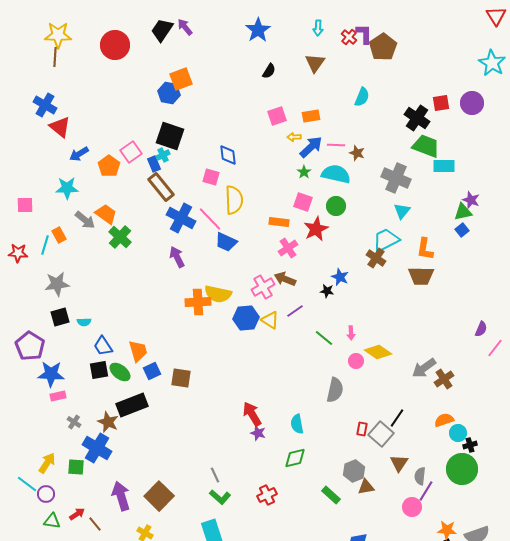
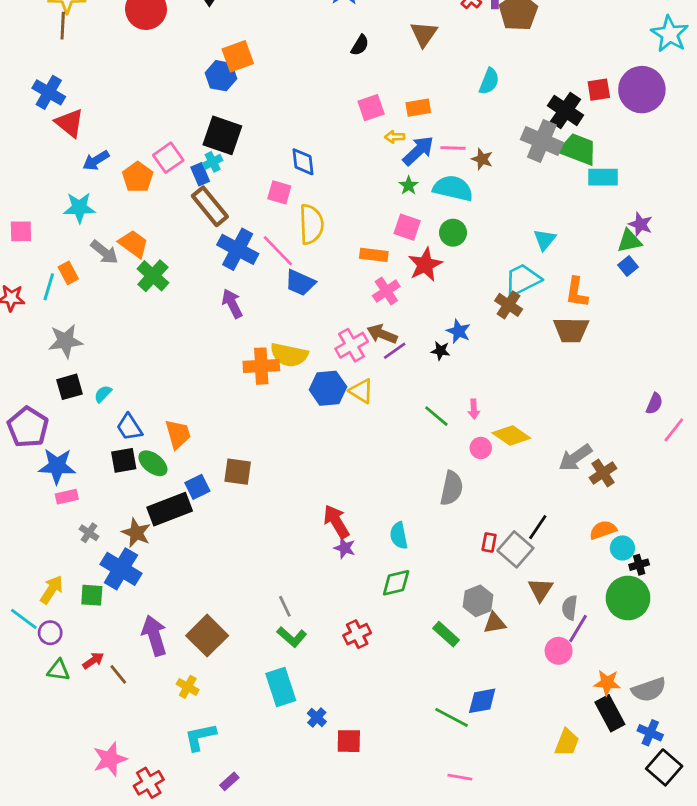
purple circle: (472, 103) -> (642, 90), size x1.4
gray cross: (396, 178) -> (542, 141), moved
purple line: (295, 311) -> (395, 351), moved
cyan semicircle: (84, 322) -> (103, 394), turned 136
blue square: (152, 371) -> (197, 487), moved

